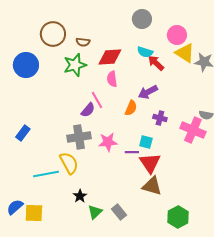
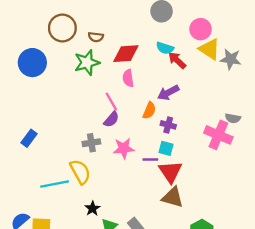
purple semicircle: (88, 110) -> (111, 119), moved
purple cross: (160, 118) -> (168, 125), moved
gray cross: (79, 137) -> (91, 143), size x0.7

